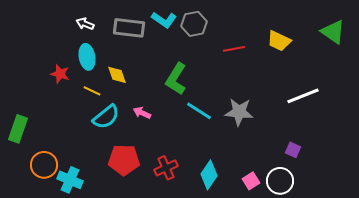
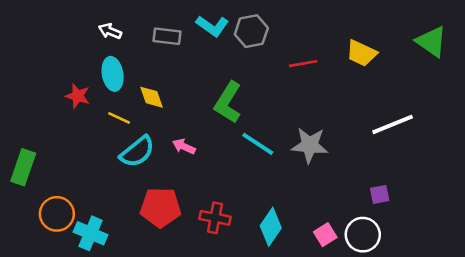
gray rectangle: (129, 28) -> (167, 36), size x0.7
purple square: (293, 150) -> (380, 194), turned -35
red cross: (166, 168) -> (215, 218), turned 35

